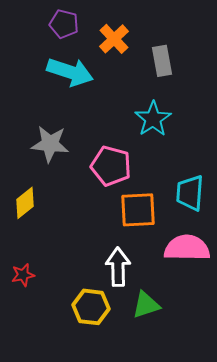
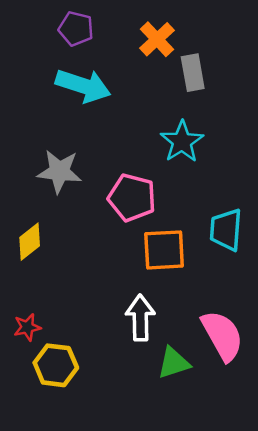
orange cross: (114, 39) -> (157, 39), moved
pink semicircle: (187, 248) -> (222, 336), moved, turned 60
yellow hexagon: (91, 307) -> (56, 365), moved

